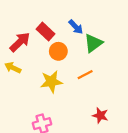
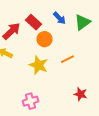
green triangle: (93, 43) -> (82, 22), moved
yellow star: (51, 82) -> (38, 65), turned 30

